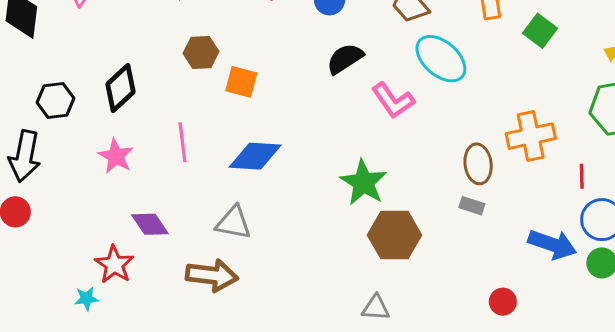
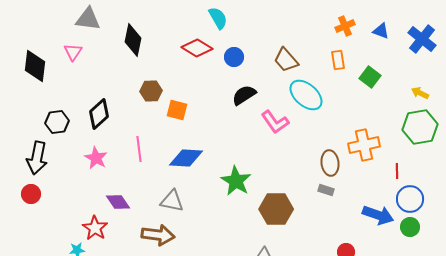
green star: (364, 182) -> (236, 181), moved

